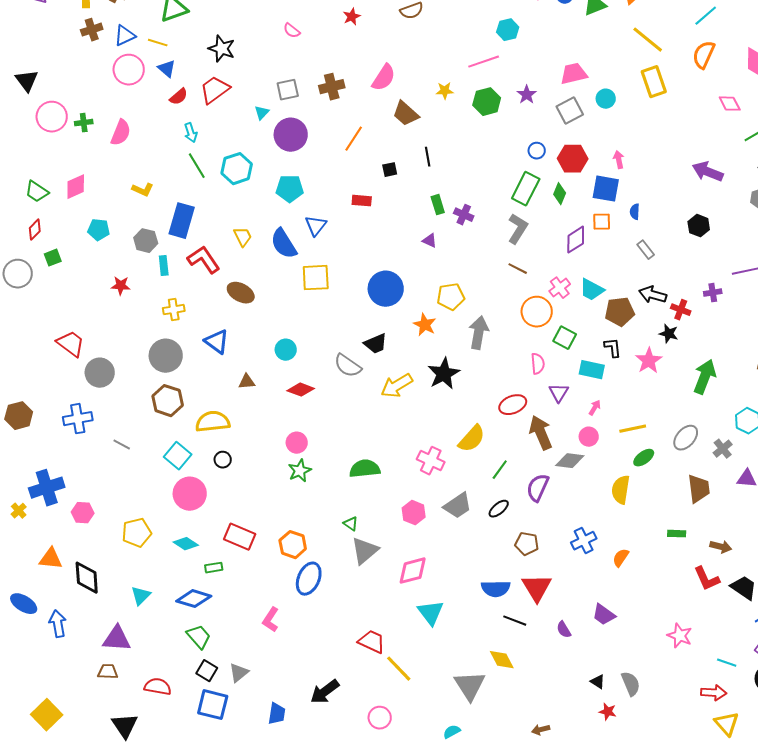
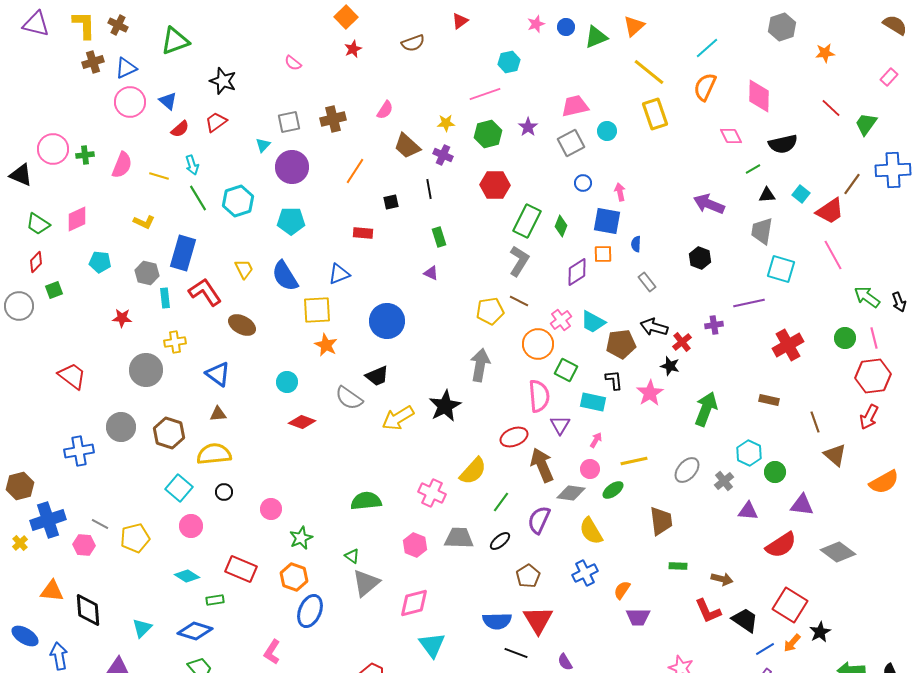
yellow line: (158, 43) -> (159, 176), moved
pink semicircle: (384, 78) -> (385, 110), size x0.7
black triangle: (27, 81) -> (21, 175), moved, turned -30
red trapezoid: (215, 90) -> (216, 122), size x0.7
blue circle: (537, 151) -> (583, 183), moved
red hexagon: (573, 159) -> (495, 185), moved
purple cross: (464, 215) -> (443, 155), moved
blue triangle: (316, 226) -> (339, 274), moved, turned 30
yellow pentagon: (451, 297) -> (490, 311), moved
red cross: (681, 310) -> (682, 342), turned 30
orange star: (425, 325) -> (326, 345), moved
gray circle: (166, 356) -> (146, 370), moved
pink semicircle: (538, 364) -> (539, 396), size x1.5
gray circle: (100, 373) -> (121, 427), moved
brown triangle: (247, 382) -> (218, 414), moved
brown hexagon: (19, 416) -> (20, 486), moved
pink circle: (297, 443) -> (271, 509), moved
gray line: (122, 445) -> (100, 524), moved
green ellipse: (644, 458) -> (613, 490), moved
green star: (300, 471) -> (301, 538), moved
brown trapezoid: (699, 489) -> (661, 521), moved
yellow semicircle: (621, 490) -> (591, 531), moved, turned -40
pink circle: (190, 494) -> (191, 526), size x0.7
gray trapezoid: (458, 506) -> (459, 538), turned -144
yellow pentagon: (137, 533) -> (135, 538), moved
brown pentagon: (527, 544) -> (528, 576), turned 30
purple trapezoid: (604, 615) -> (638, 617), moved, turned -35

